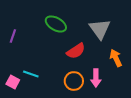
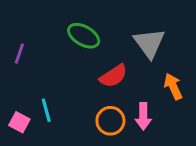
cyan line: (31, 74) -> (46, 110), turned 56

